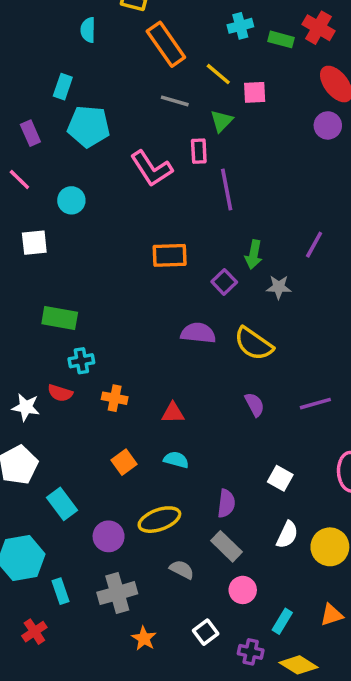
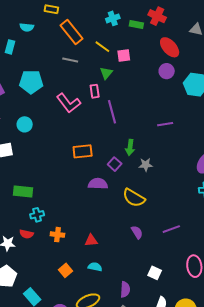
cyan semicircle: (88, 30) -> (27, 27), turned -80
cyan rectangle: (63, 87) -> (10, 47), moved
gray line: (175, 101) -> (70, 60), moved
purple line: (314, 245) -> (165, 124), moved, turned 56
purple semicircle: (198, 333) -> (98, 184), moved

